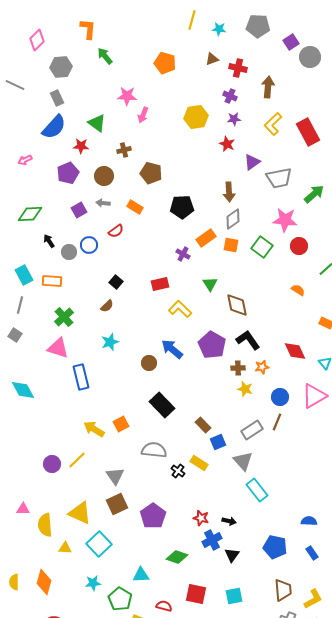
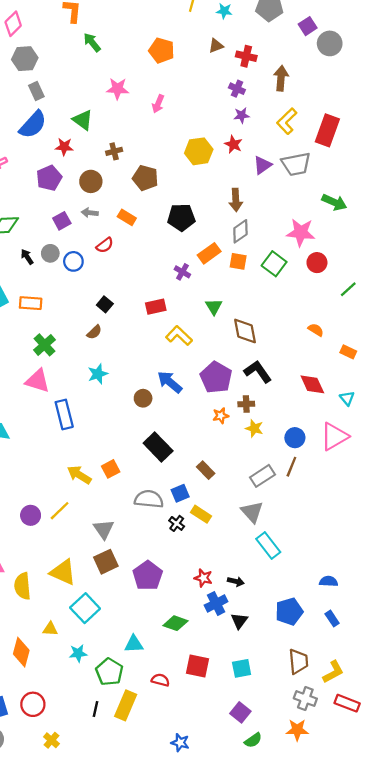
gray hexagon: (61, 67) -> (25, 59), moved
pink arrow: (143, 115) -> (158, 104), moved
yellow hexagon: (196, 117) -> (199, 151), moved
red rectangle: (308, 132) -> (327, 130), turned 48
gray trapezoid: (279, 178) -> (296, 164), moved
green arrow: (314, 194) -> (334, 202), turned 65
gray circle: (69, 252) -> (50, 253), moved
orange semicircle: (298, 290) -> (316, 330), moved
orange star: (262, 367) -> (221, 416), moved
blue square: (218, 442) -> (180, 493), moved
blue pentagon: (275, 547) -> (289, 612), turned -30
yellow triangle: (65, 548) -> (50, 629), moved

